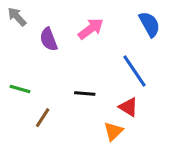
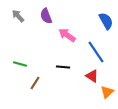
pink arrow: (91, 29) -> (67, 35), moved, turned -108
purple semicircle: (49, 39) -> (46, 16), moved
orange triangle: (113, 131) -> (107, 92), moved

